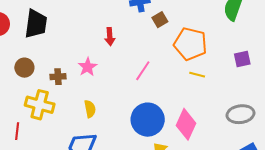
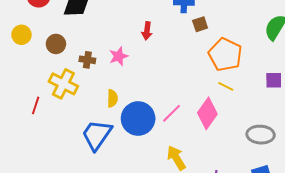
pink line: (143, 71) -> (172, 113), moved
blue circle: (148, 120) -> (138, 119), moved
pink diamond: (186, 124) -> (207, 113), moved

